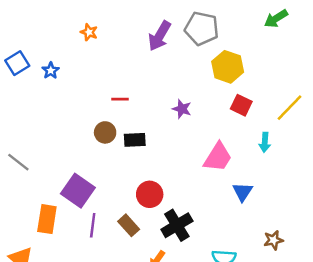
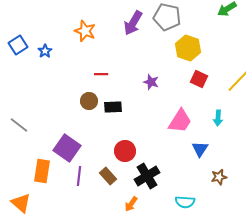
orange star: (89, 32) -> (85, 31), moved, size x1.5
cyan arrow: (265, 142) -> (218, 118), moved
brown star: (273, 240) -> (219, 177), moved

